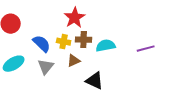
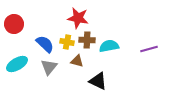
red star: (75, 18) -> (78, 18), turned -30
brown triangle: (74, 61) -> (77, 61), turned 40

